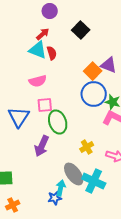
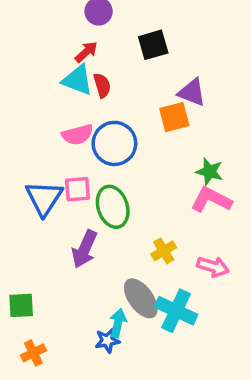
black square: (81, 30) -> (153, 45), turned 30
purple triangle: (109, 65) -> (192, 92), moved
orange square: (93, 71) -> (174, 117), turned 30
blue circle: (94, 94) -> (114, 143), moved
pink square: (45, 105) -> (77, 189), moved

